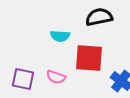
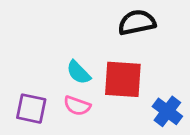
cyan semicircle: (60, 36) -> (78, 72), moved, turned 42

